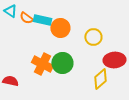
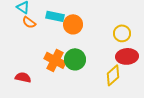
orange semicircle: (26, 18) -> (29, 22), moved
yellow circle: (93, 37) -> (122, 33), moved

